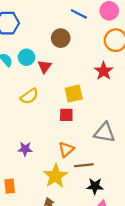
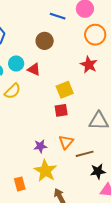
red triangle: (44, 67) -> (34, 69), turned -32
yellow semicircle: (29, 96) -> (12, 91), moved
purple star: (25, 149) -> (40, 146), moved
yellow star: (55, 176) -> (45, 171), moved

